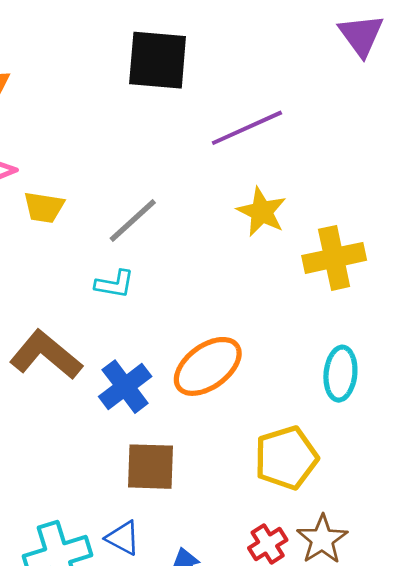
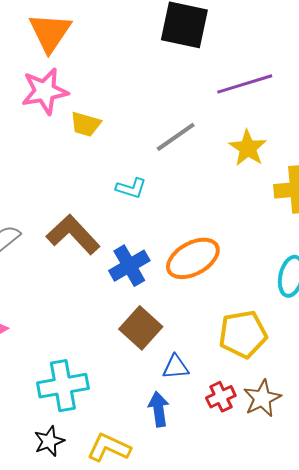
gray line: (133, 221) -> (176, 137), moved
brown square: (151, 467) -> (141, 328), turned 33
blue triangle: (123, 538) -> (176, 367), moved, turned -40

